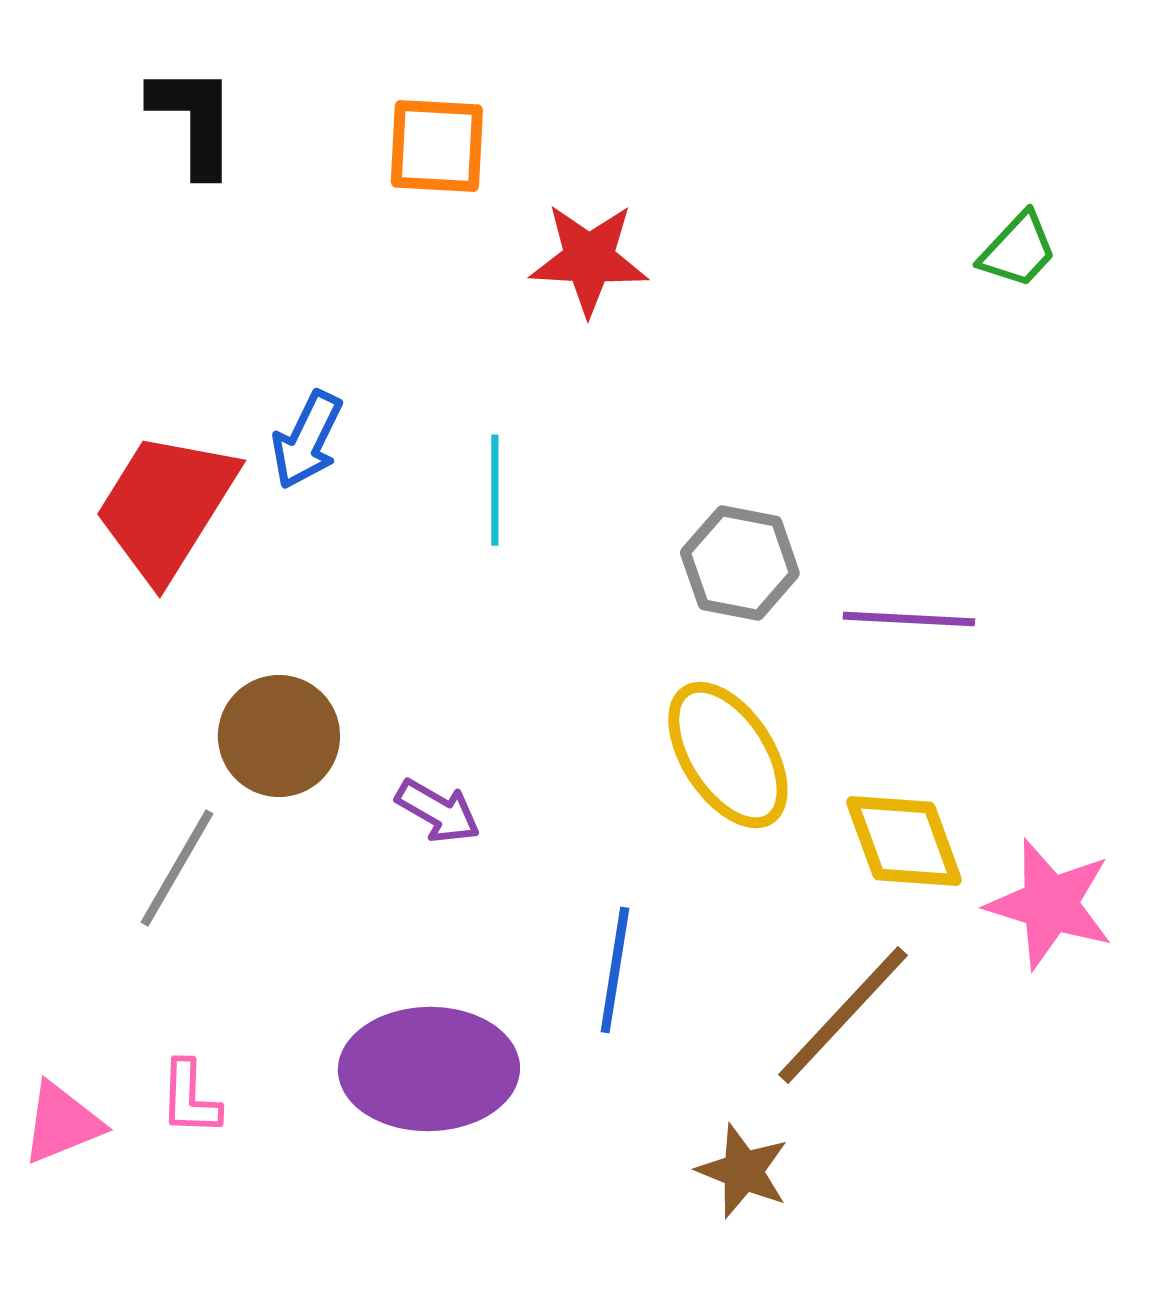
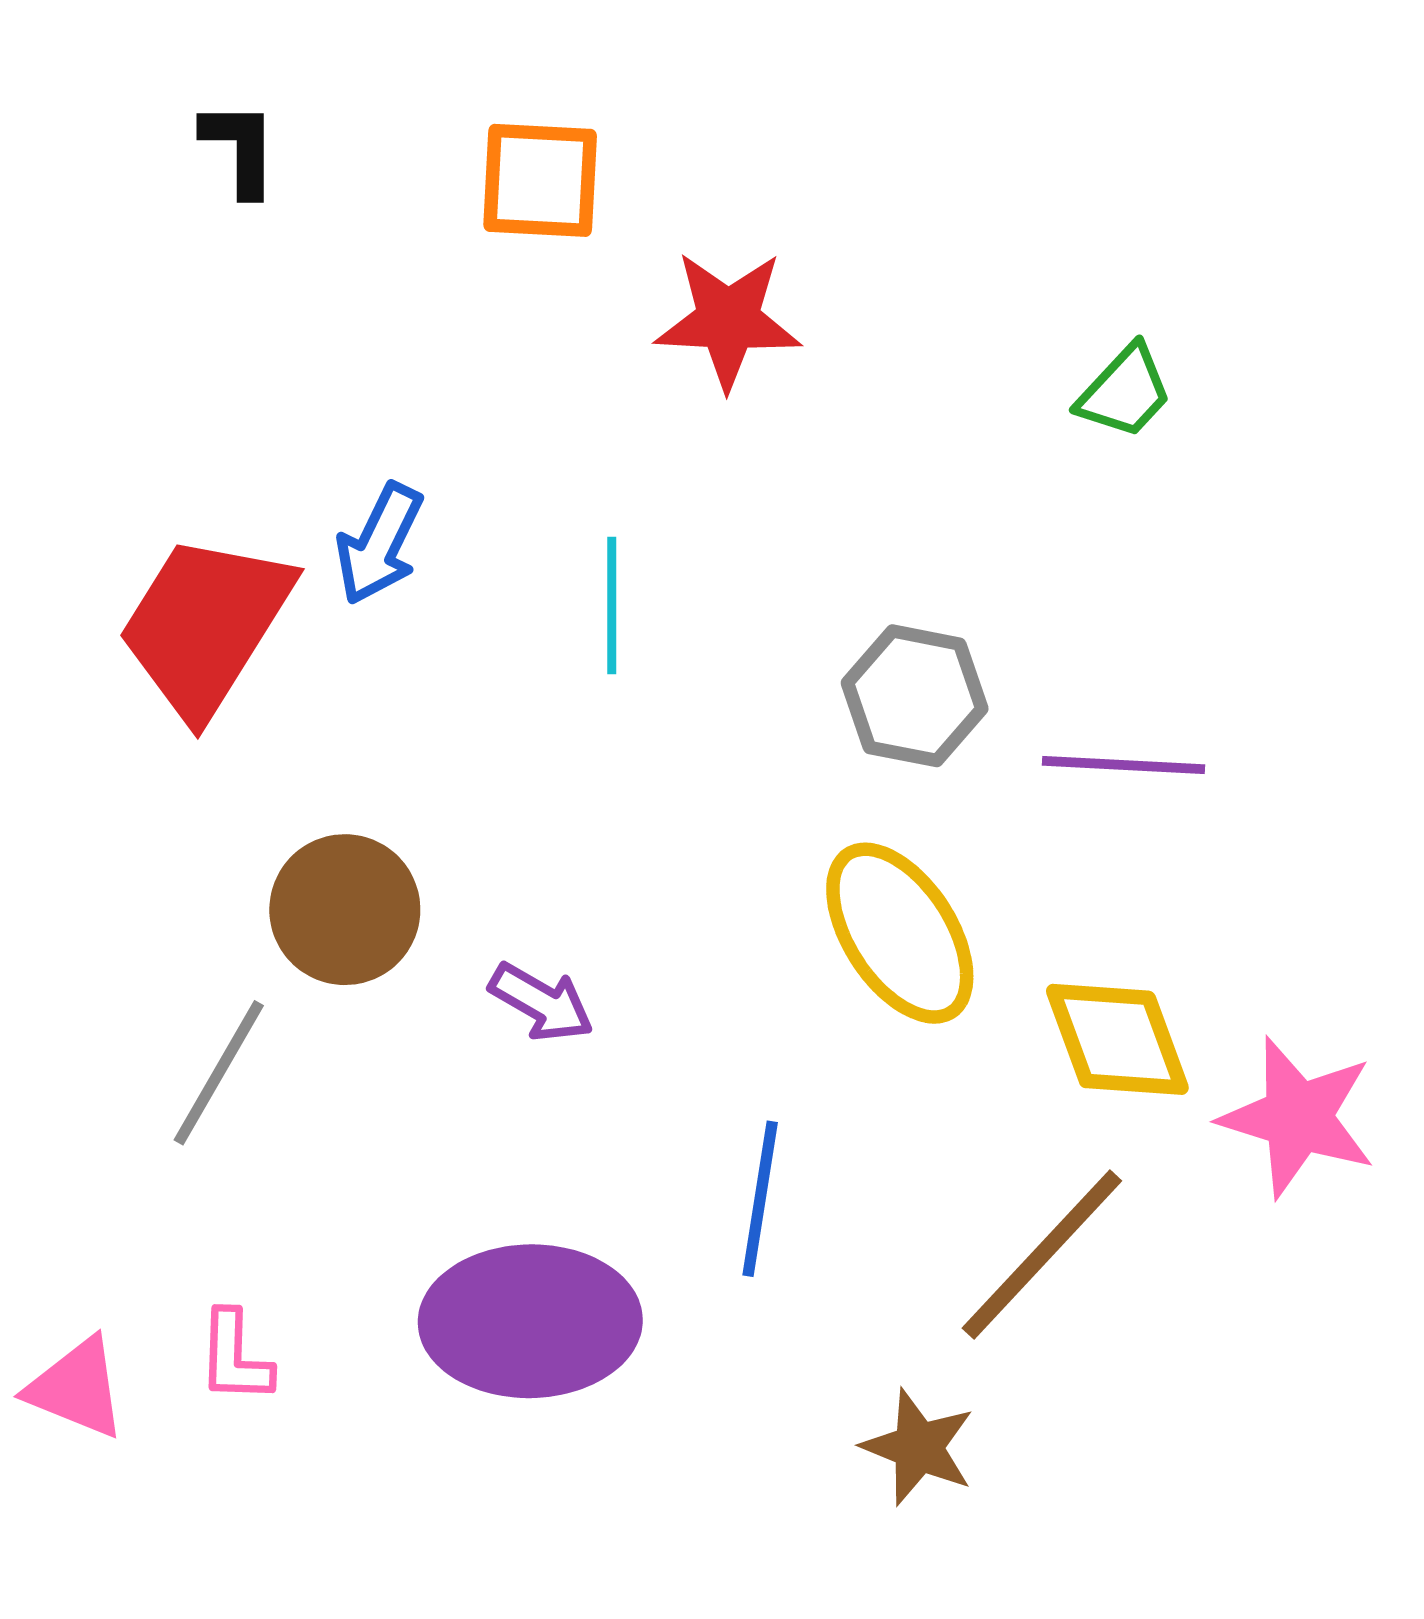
black L-shape: (194, 120) -> (240, 148), size x0.7
green trapezoid: (1018, 250) -> (1125, 392), moved
pink triangle: (62, 1123) -> (77, 1388), turned 44

